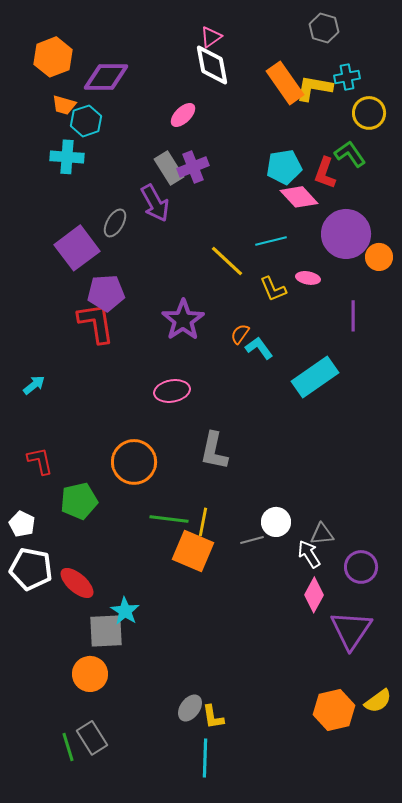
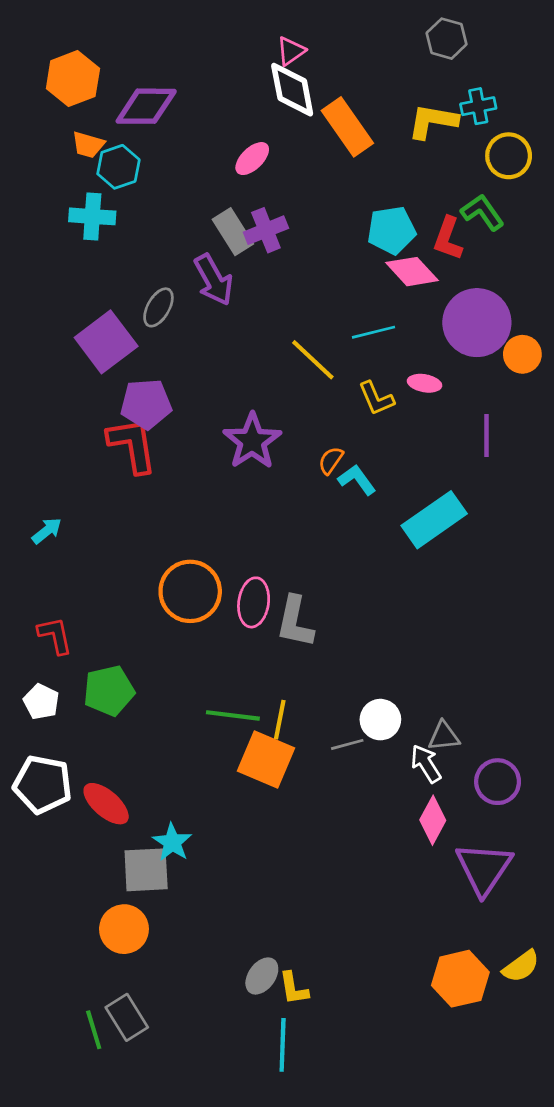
orange rectangle: (285, 83) -> (347, 127), moved
pink ellipse: (172, 391) -> (254, 602), moved, turned -72
orange circle: (134, 462) -> (190, 591), moved
white pentagon: (22, 524) -> (41, 702), moved

